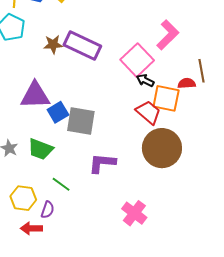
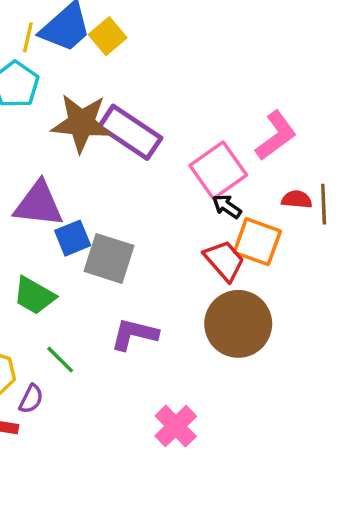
brown star: (53, 44) -> (81, 123), size x1.8
red semicircle: (187, 83) -> (297, 199), moved

